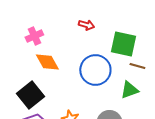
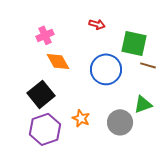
green triangle: (129, 90) -> (143, 104), moved

